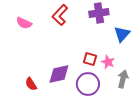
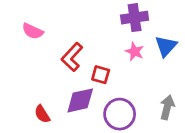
red L-shape: (60, 15) -> (72, 57), moved
red square: (90, 59) -> (101, 75), moved
pink star: (108, 62) -> (135, 52), moved

